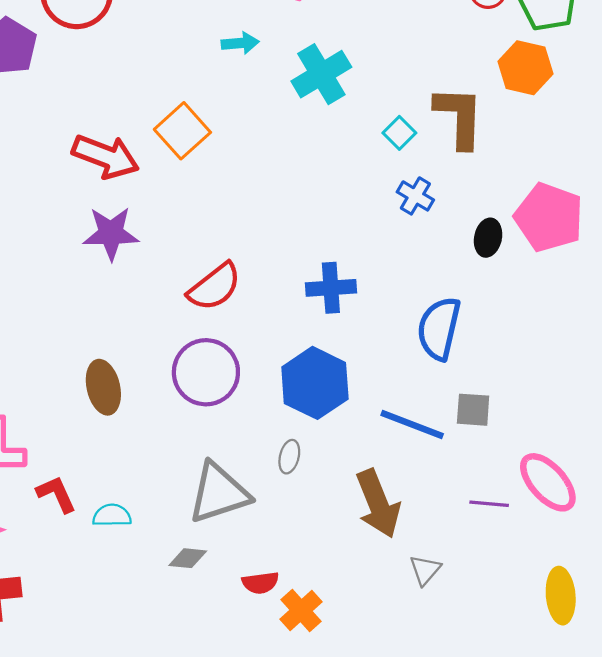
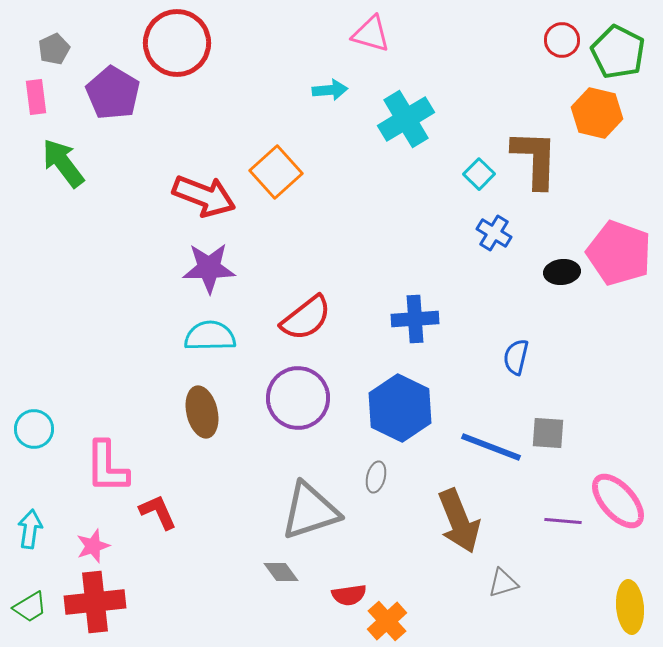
black ellipse: (488, 238) -> (562, 272), turned 72
blue semicircle: (439, 328) -> (516, 357), size x0.6
cyan semicircle: (112, 515) -> (210, 336), moved, size x1.4
gray diamond: (188, 558) -> (281, 572), turned 48
gray triangle: (425, 570) -> (503, 583), turned 32

